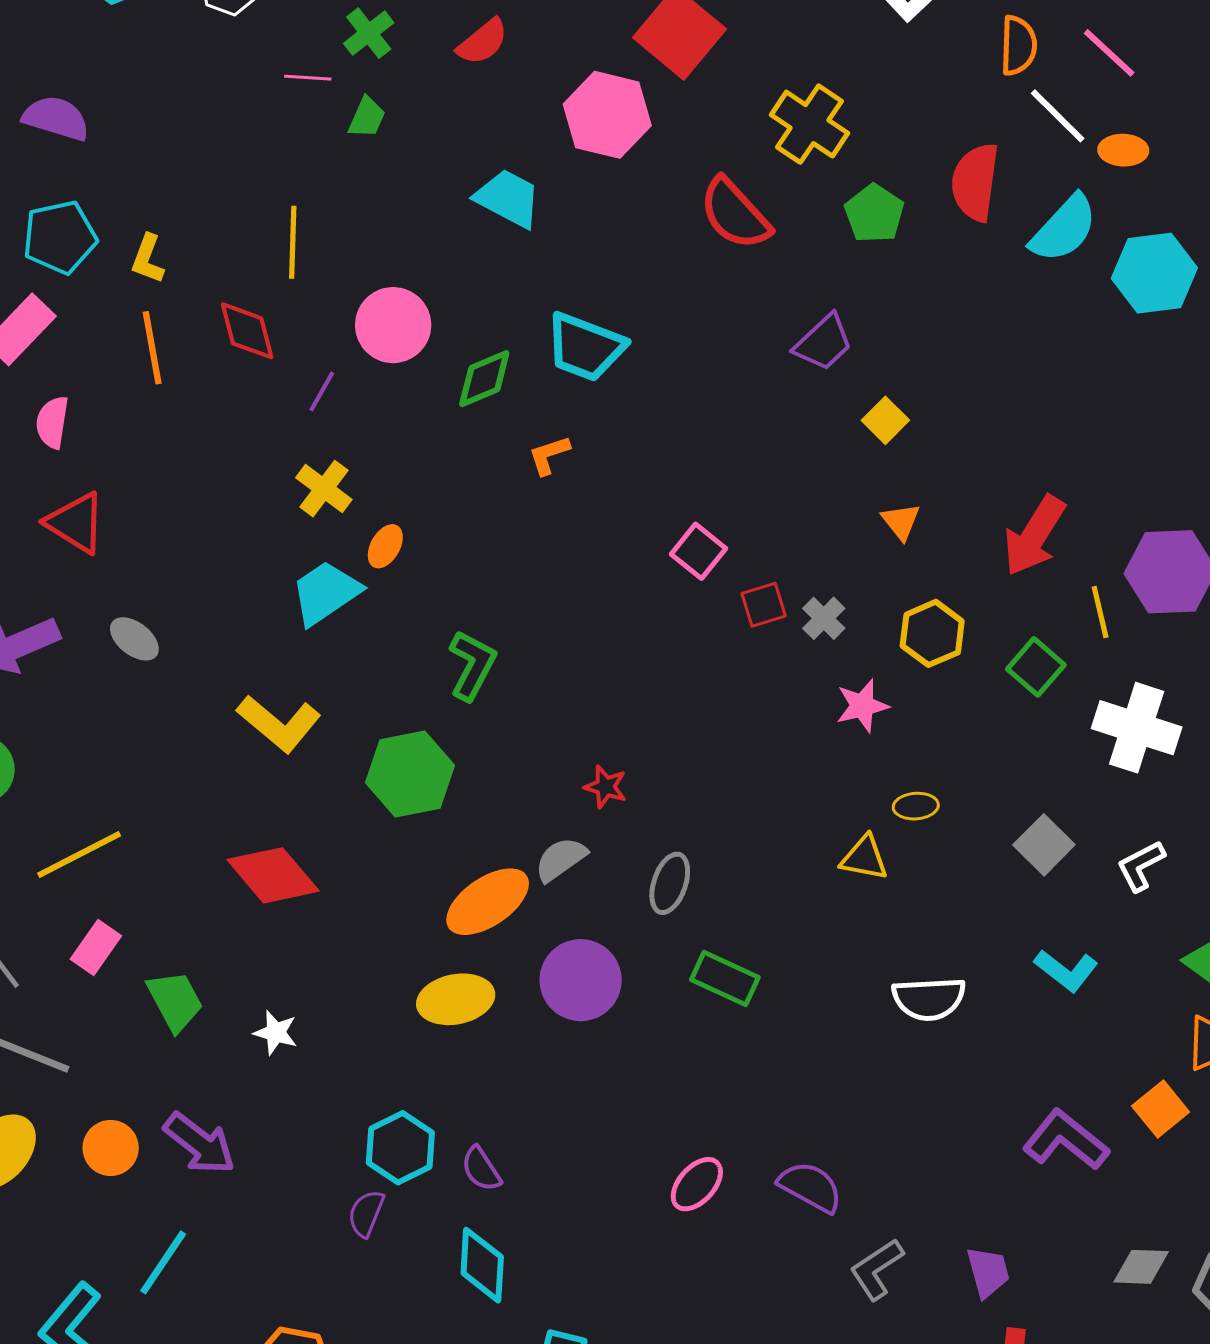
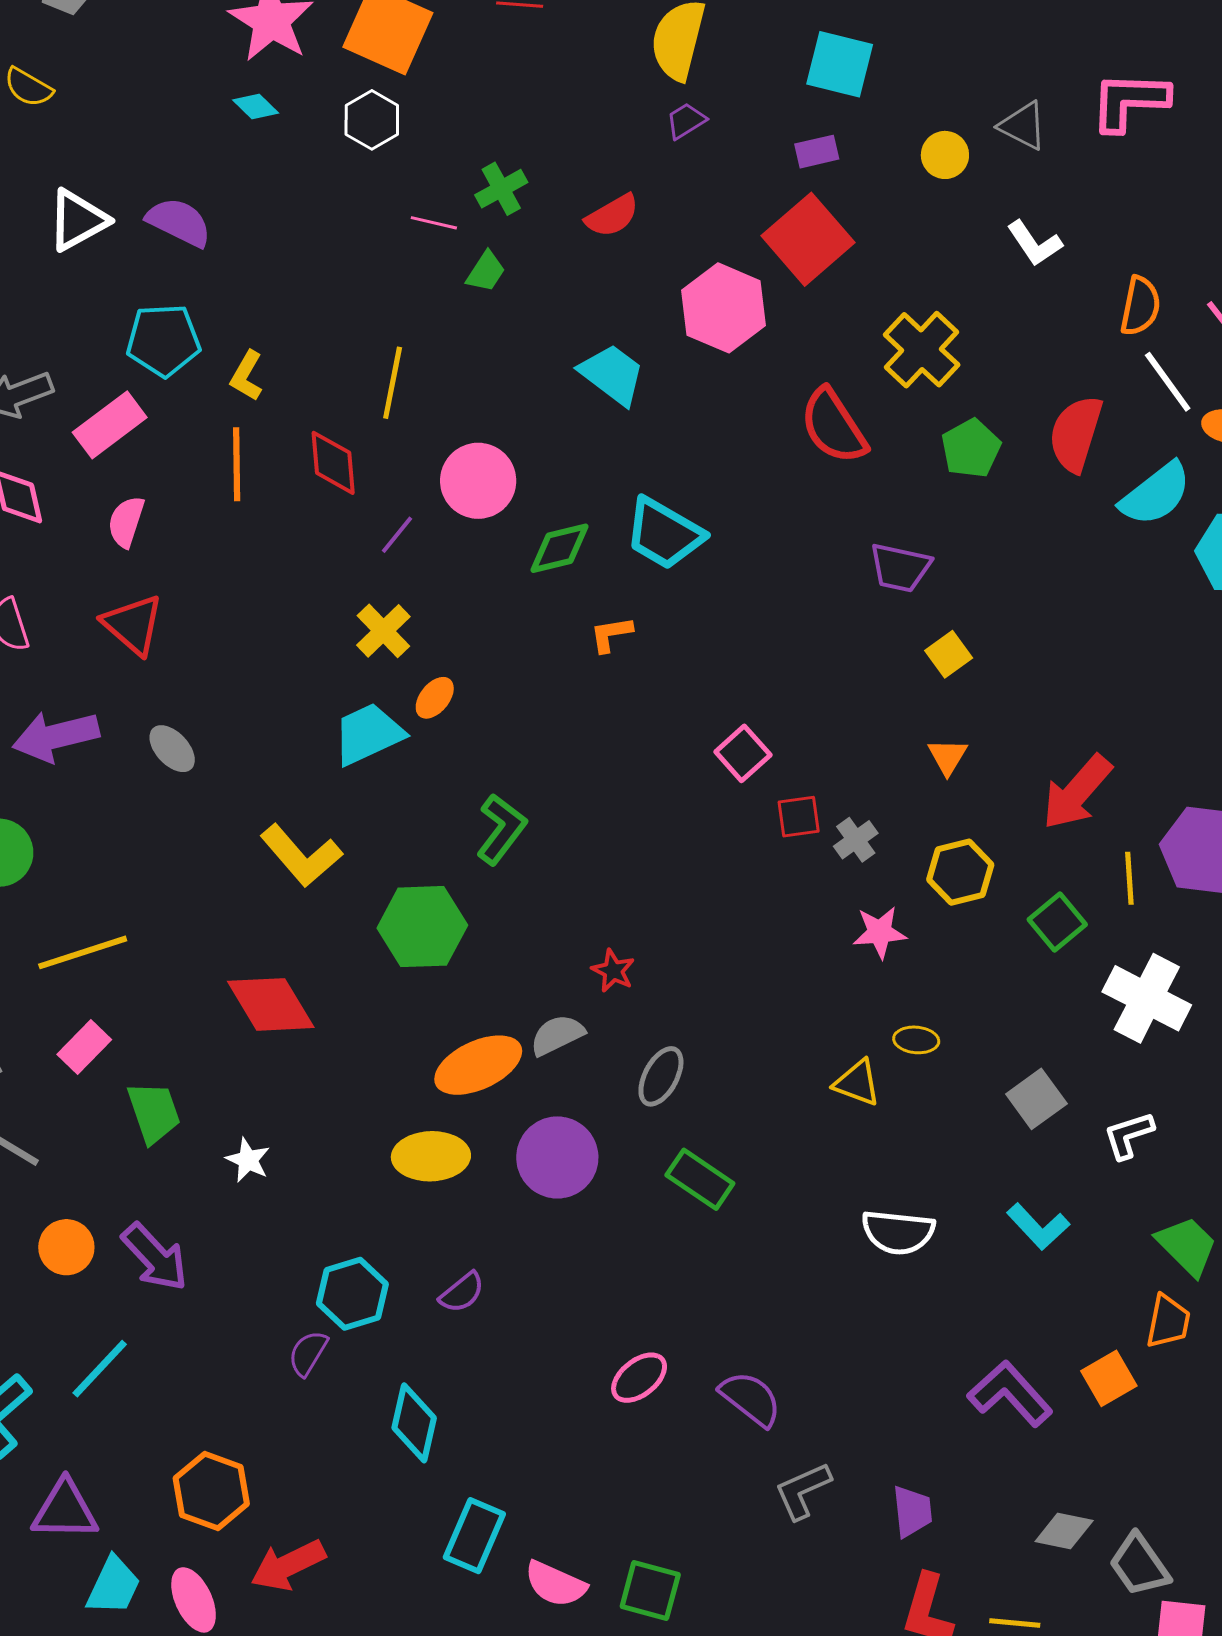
purple trapezoid: (824, 343) -> (900, 568), turned 46
purple semicircle: (481, 1169) -> (462, 1293), moved, turned -105

